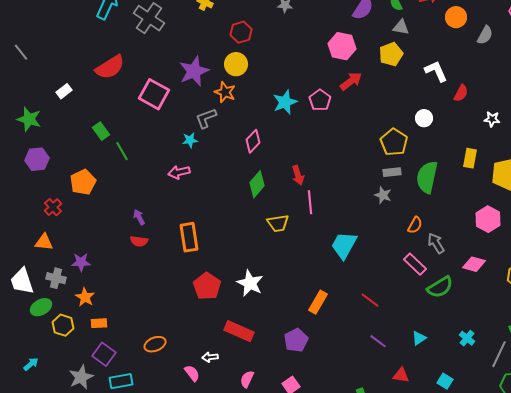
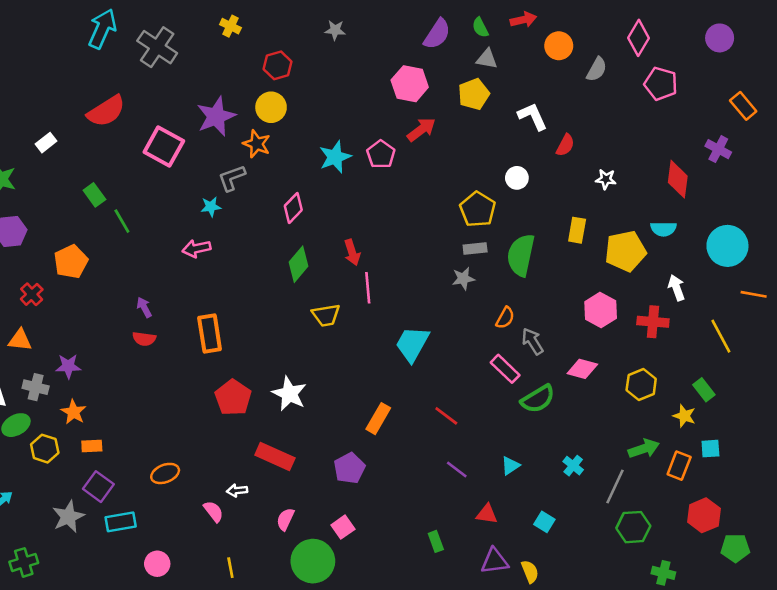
gray star: (383, 195) -> (463, 279), turned -30

